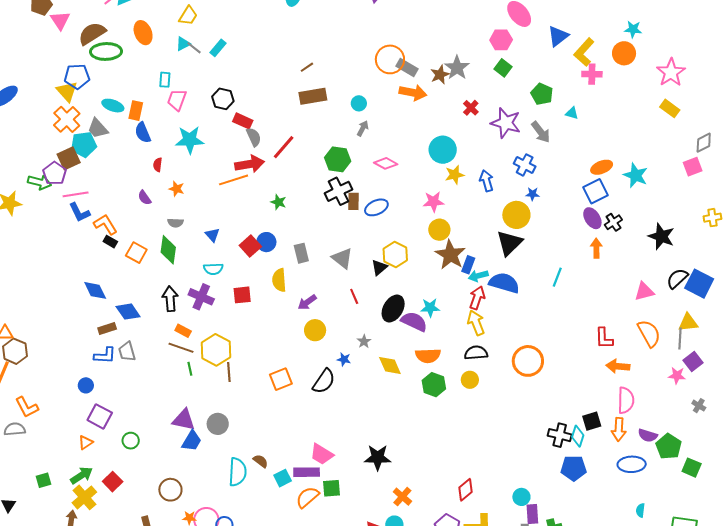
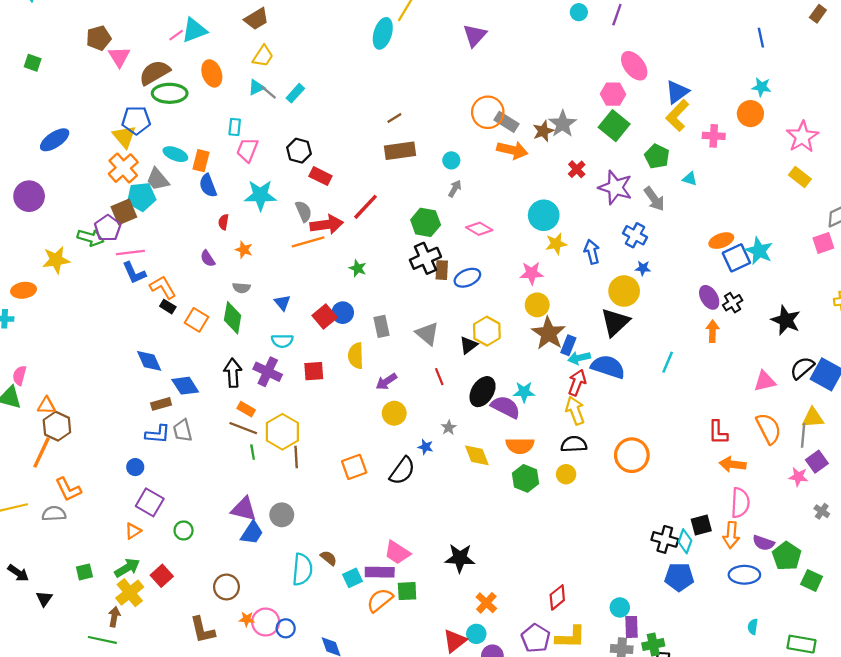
yellow L-shape: (584, 52) -> (677, 116), moved
green square: (503, 68) -> (614, 126), size x1.5
gray semicircle: (254, 137) -> (304, 211), moved
blue square: (596, 191) -> (736, 258), moved

